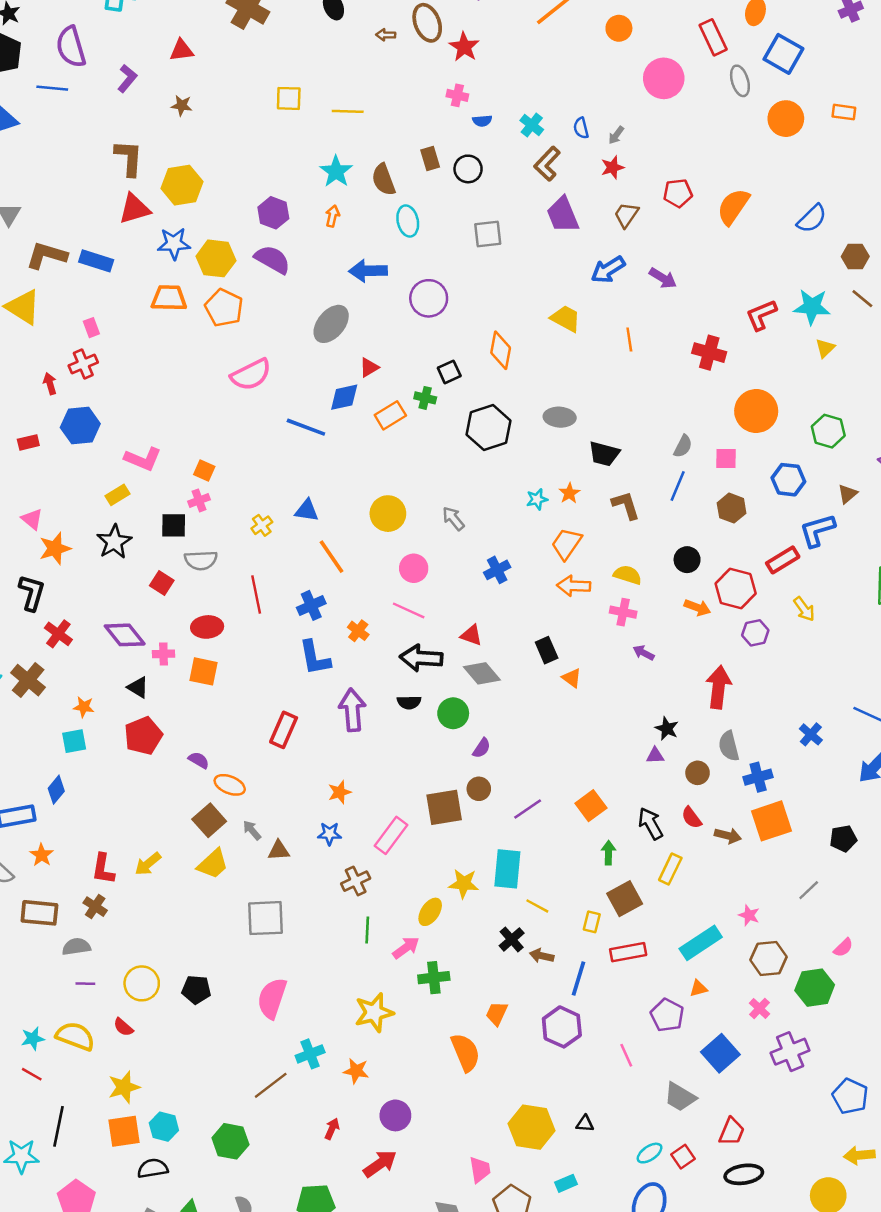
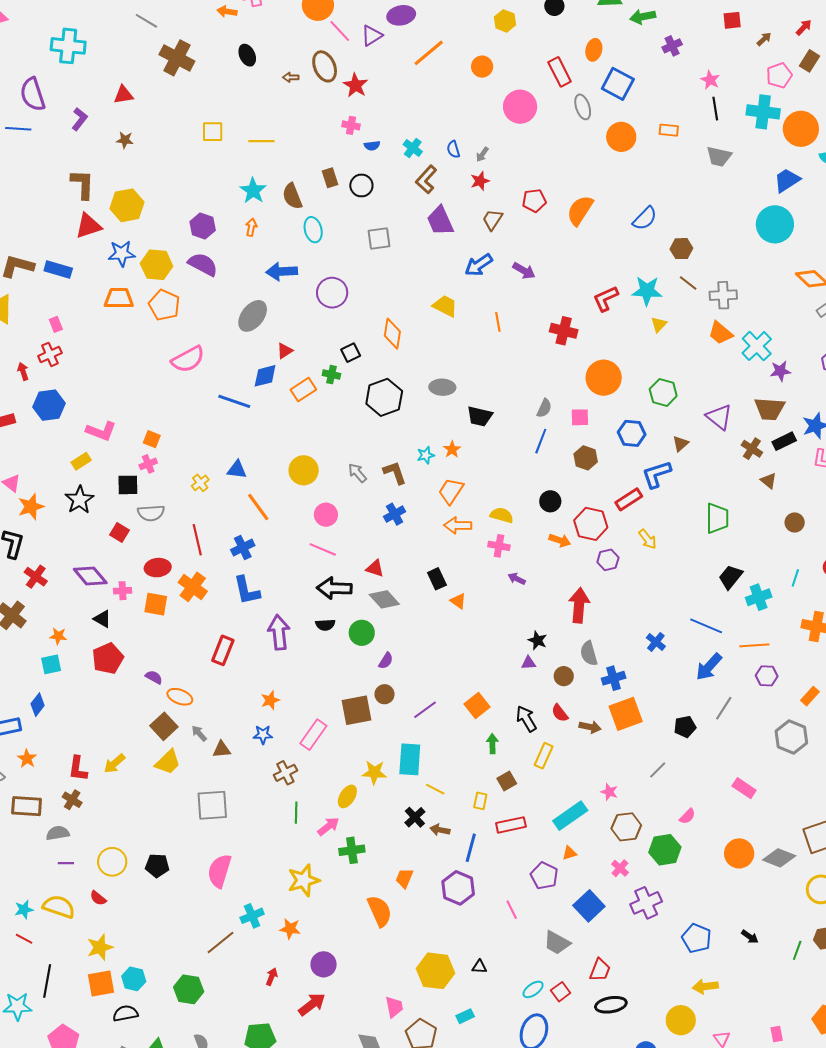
brown L-shape: (626, 505) -> (395, 473), moved
orange cross: (358, 631) -> (193, 587), moved, size x1.6
brown square: (625, 899) -> (507, 781), size x0.7

